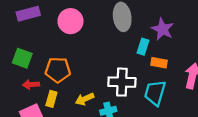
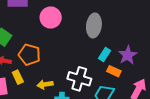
purple star: (163, 29) -> (128, 55), moved
yellow rectangle: (51, 99) -> (18, 77), turned -56

